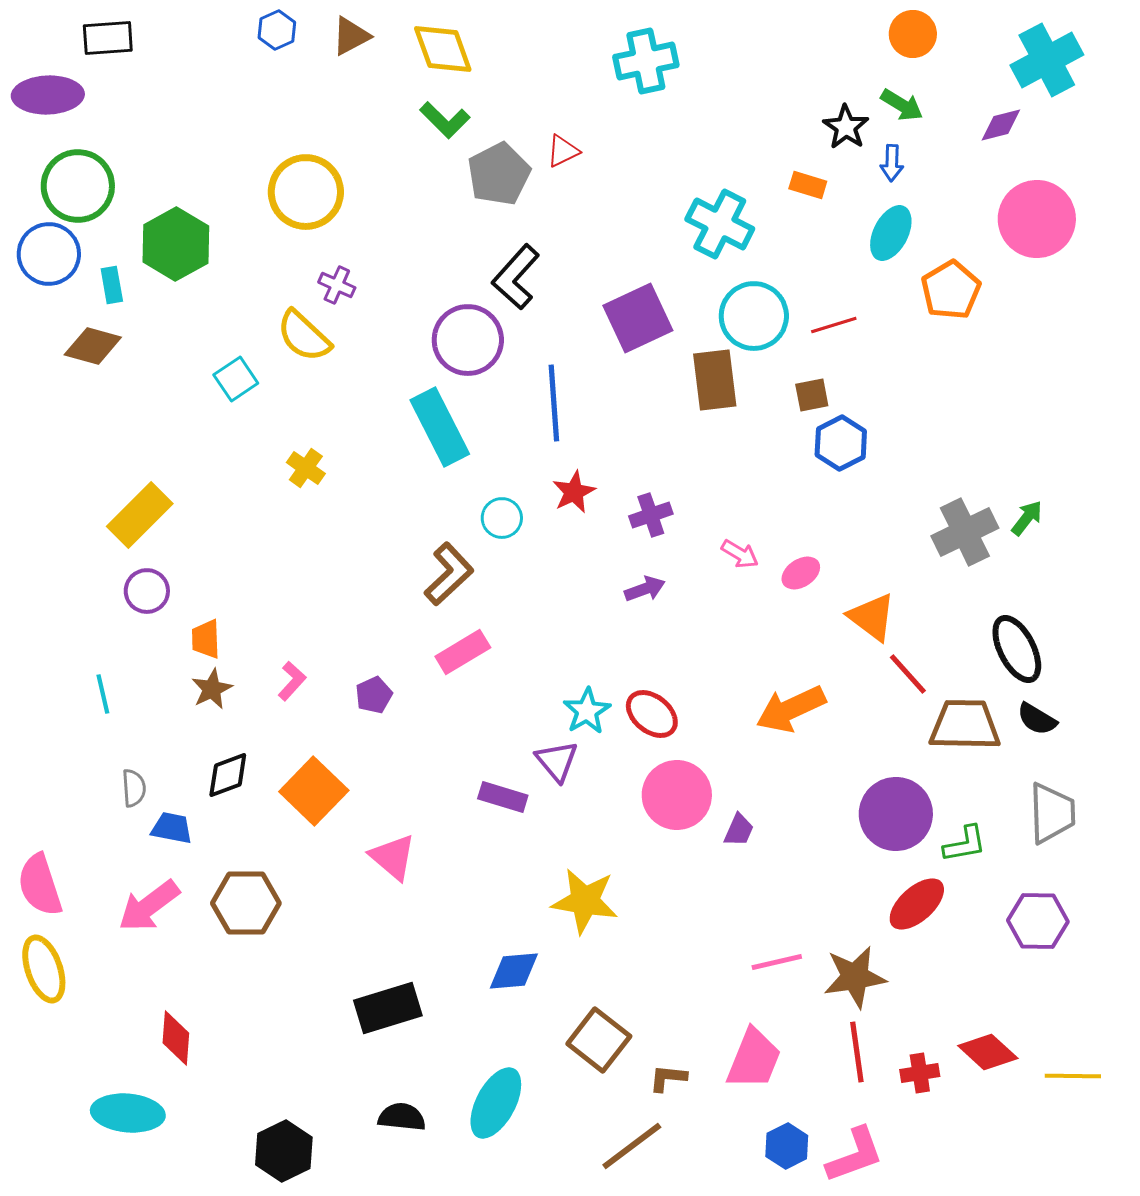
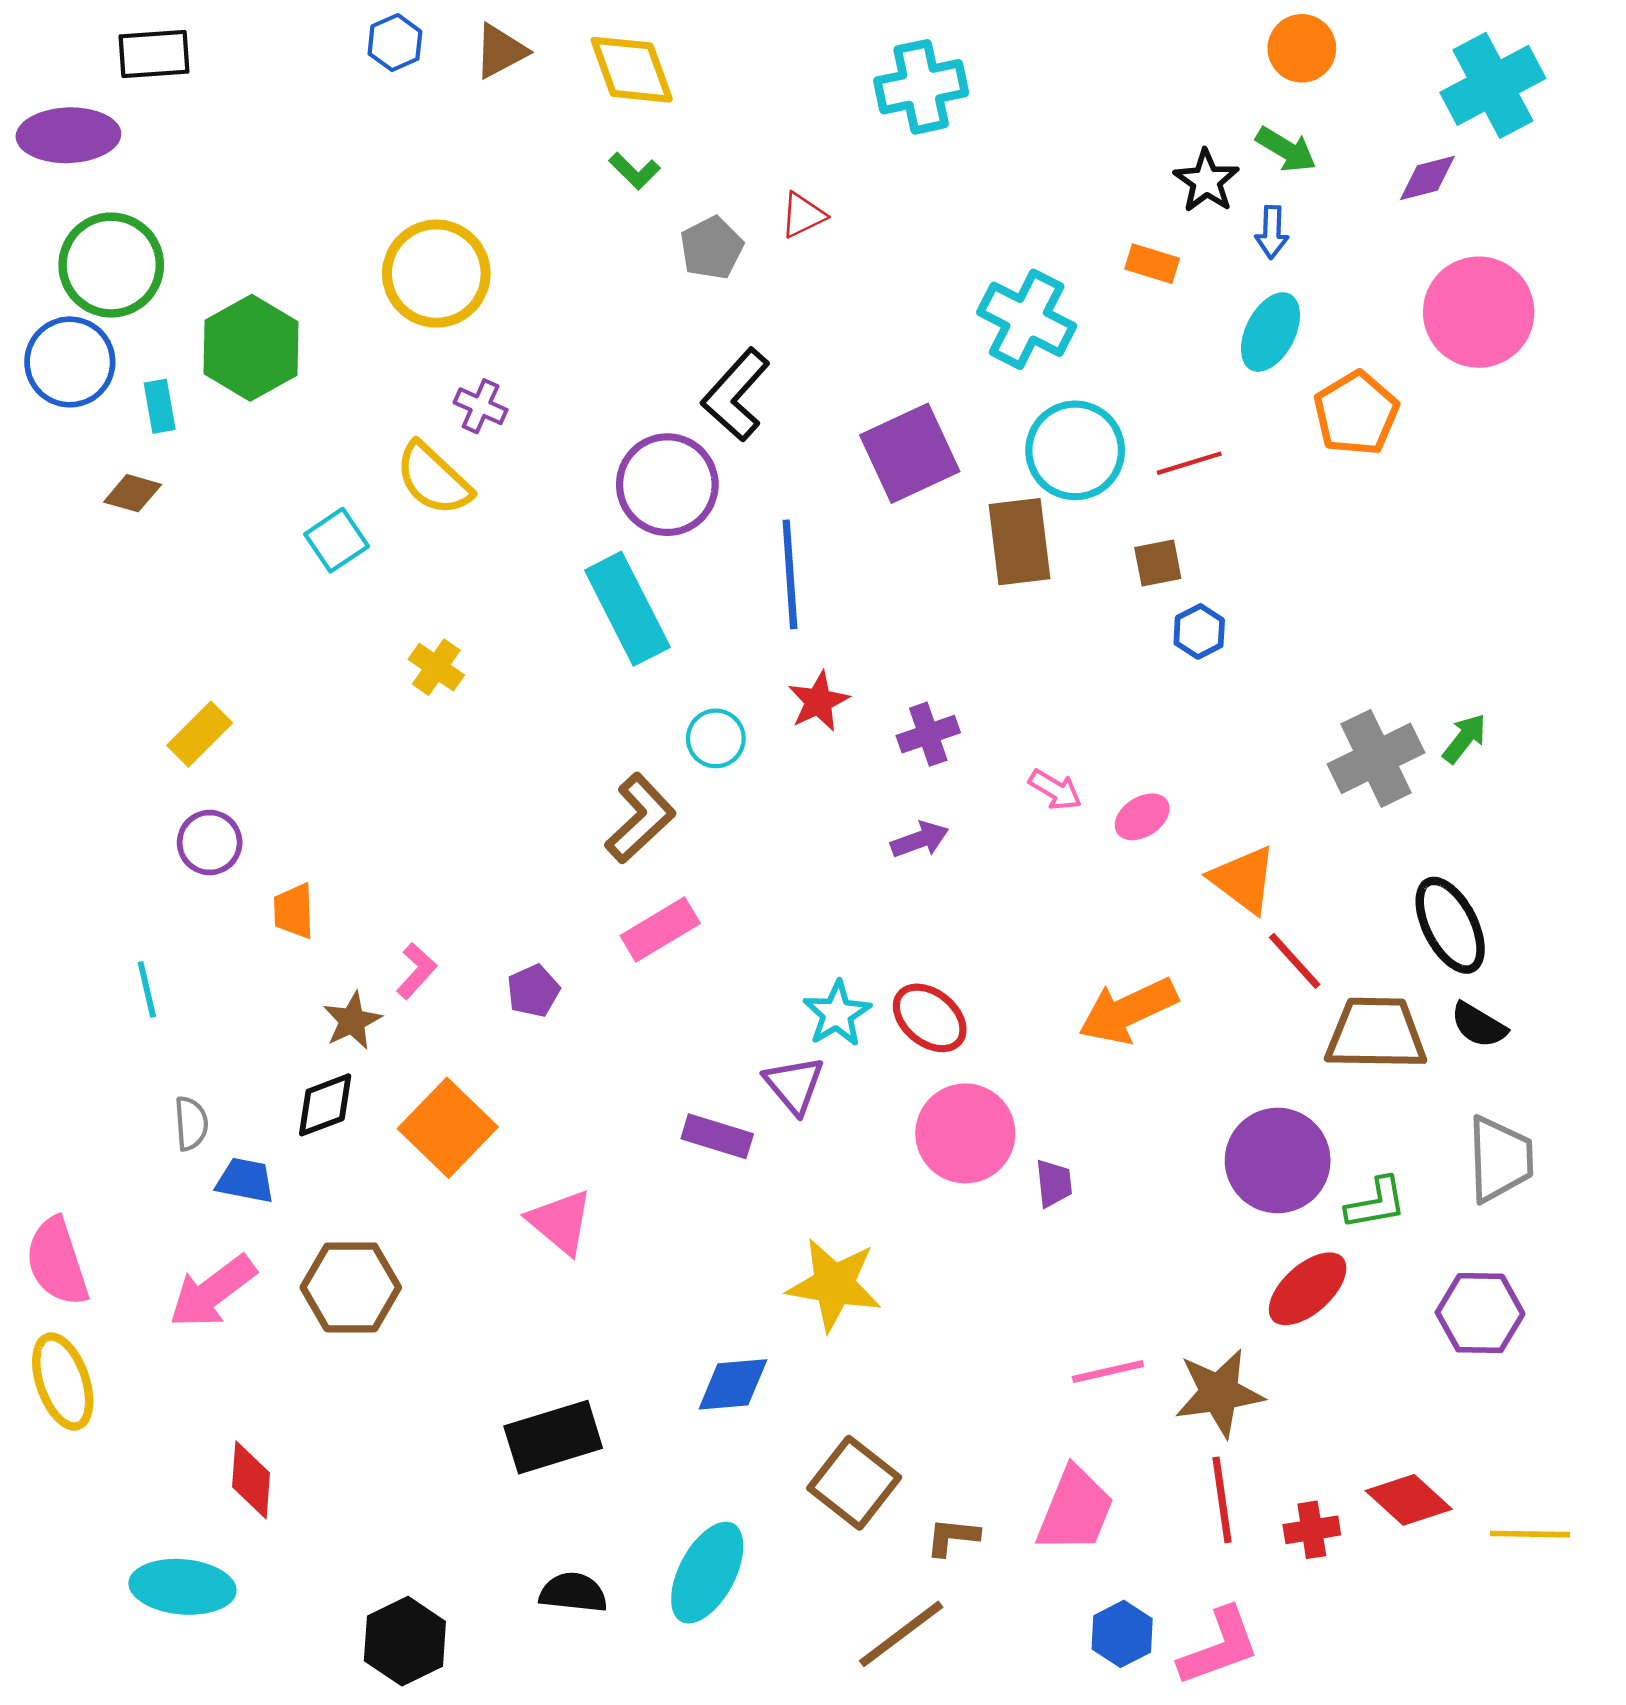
green L-shape: (445, 120) -> (635, 171), size x0.7
gray pentagon: (499, 174) -> (712, 248), size x0.7
brown diamond: (93, 346) -> (133, 493), size x0.7
blue hexagon: (841, 443) -> (1199, 631), size x0.7
yellow rectangle: (140, 515) -> (200, 734), size x0.7
brown star: (212, 689) -> (352, 1021), moved
purple trapezoid: (739, 830) -> (1054, 1183), turned -30

